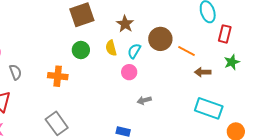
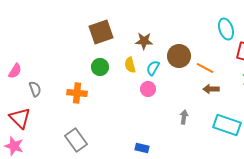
brown star: (125, 24) -> (144, 41), turned -30
brown arrow: (203, 72) -> (211, 89), moved
gray arrow: (144, 100) -> (184, 117), moved, turned 112

